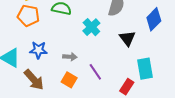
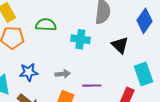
cyan cross: (91, 27) -> (80, 39), turned -30
purple line: (95, 72) -> (92, 86), turned -48

